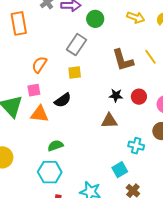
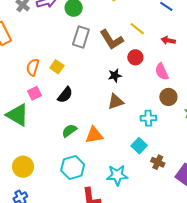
gray rectangle: (76, 45) -> (81, 37), moved
yellow square: (75, 73) -> (57, 67), moved, turned -32
red circle: (139, 97) -> (135, 57), moved
orange triangle: (40, 114) -> (94, 135), moved
green semicircle: (55, 146) -> (69, 131), moved

